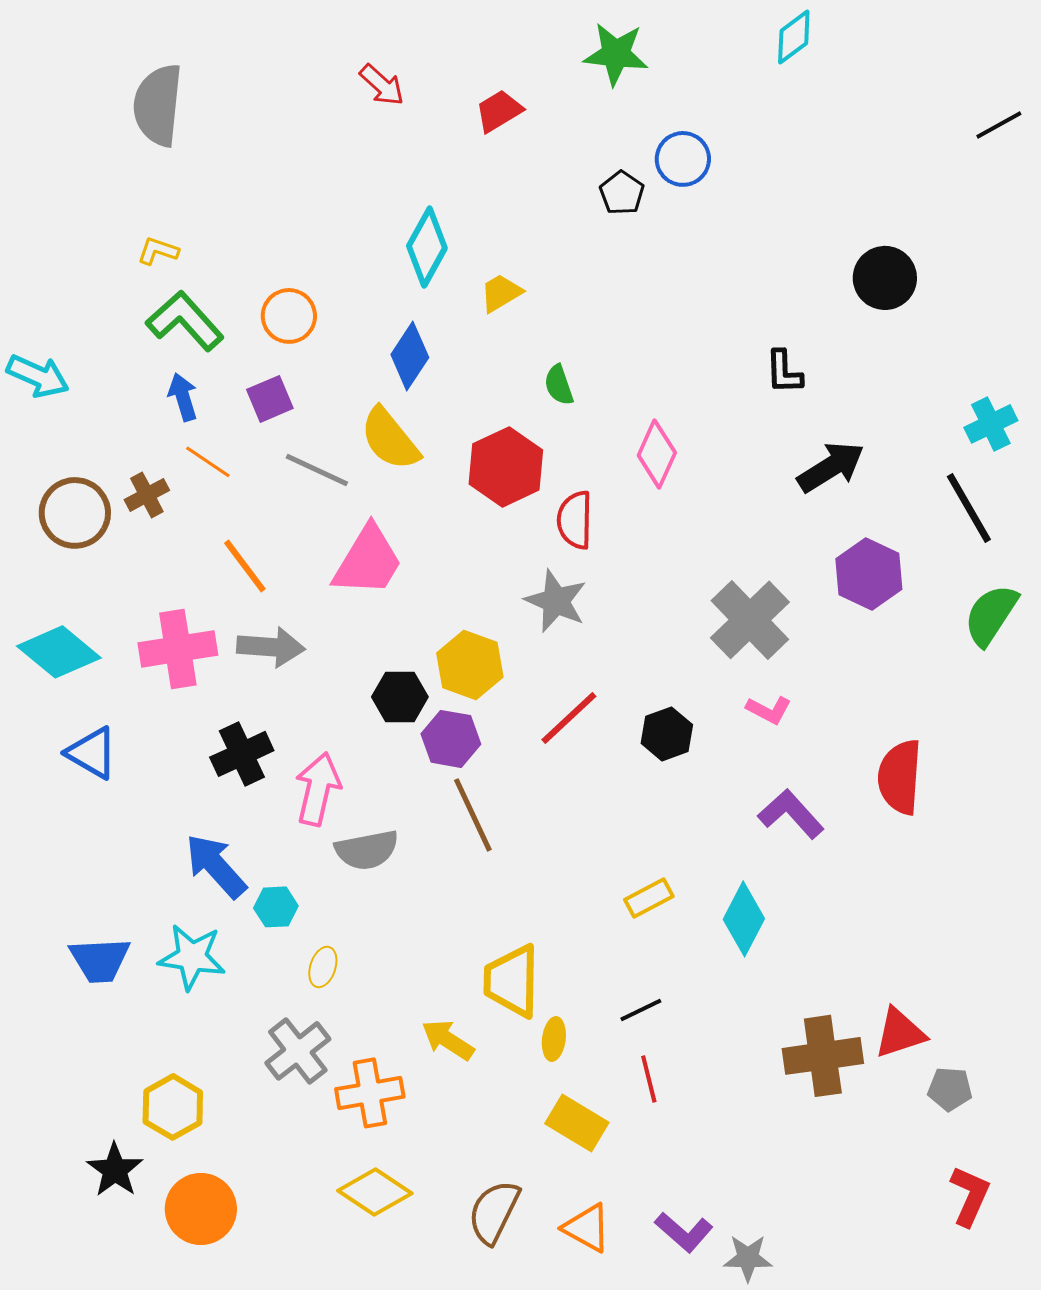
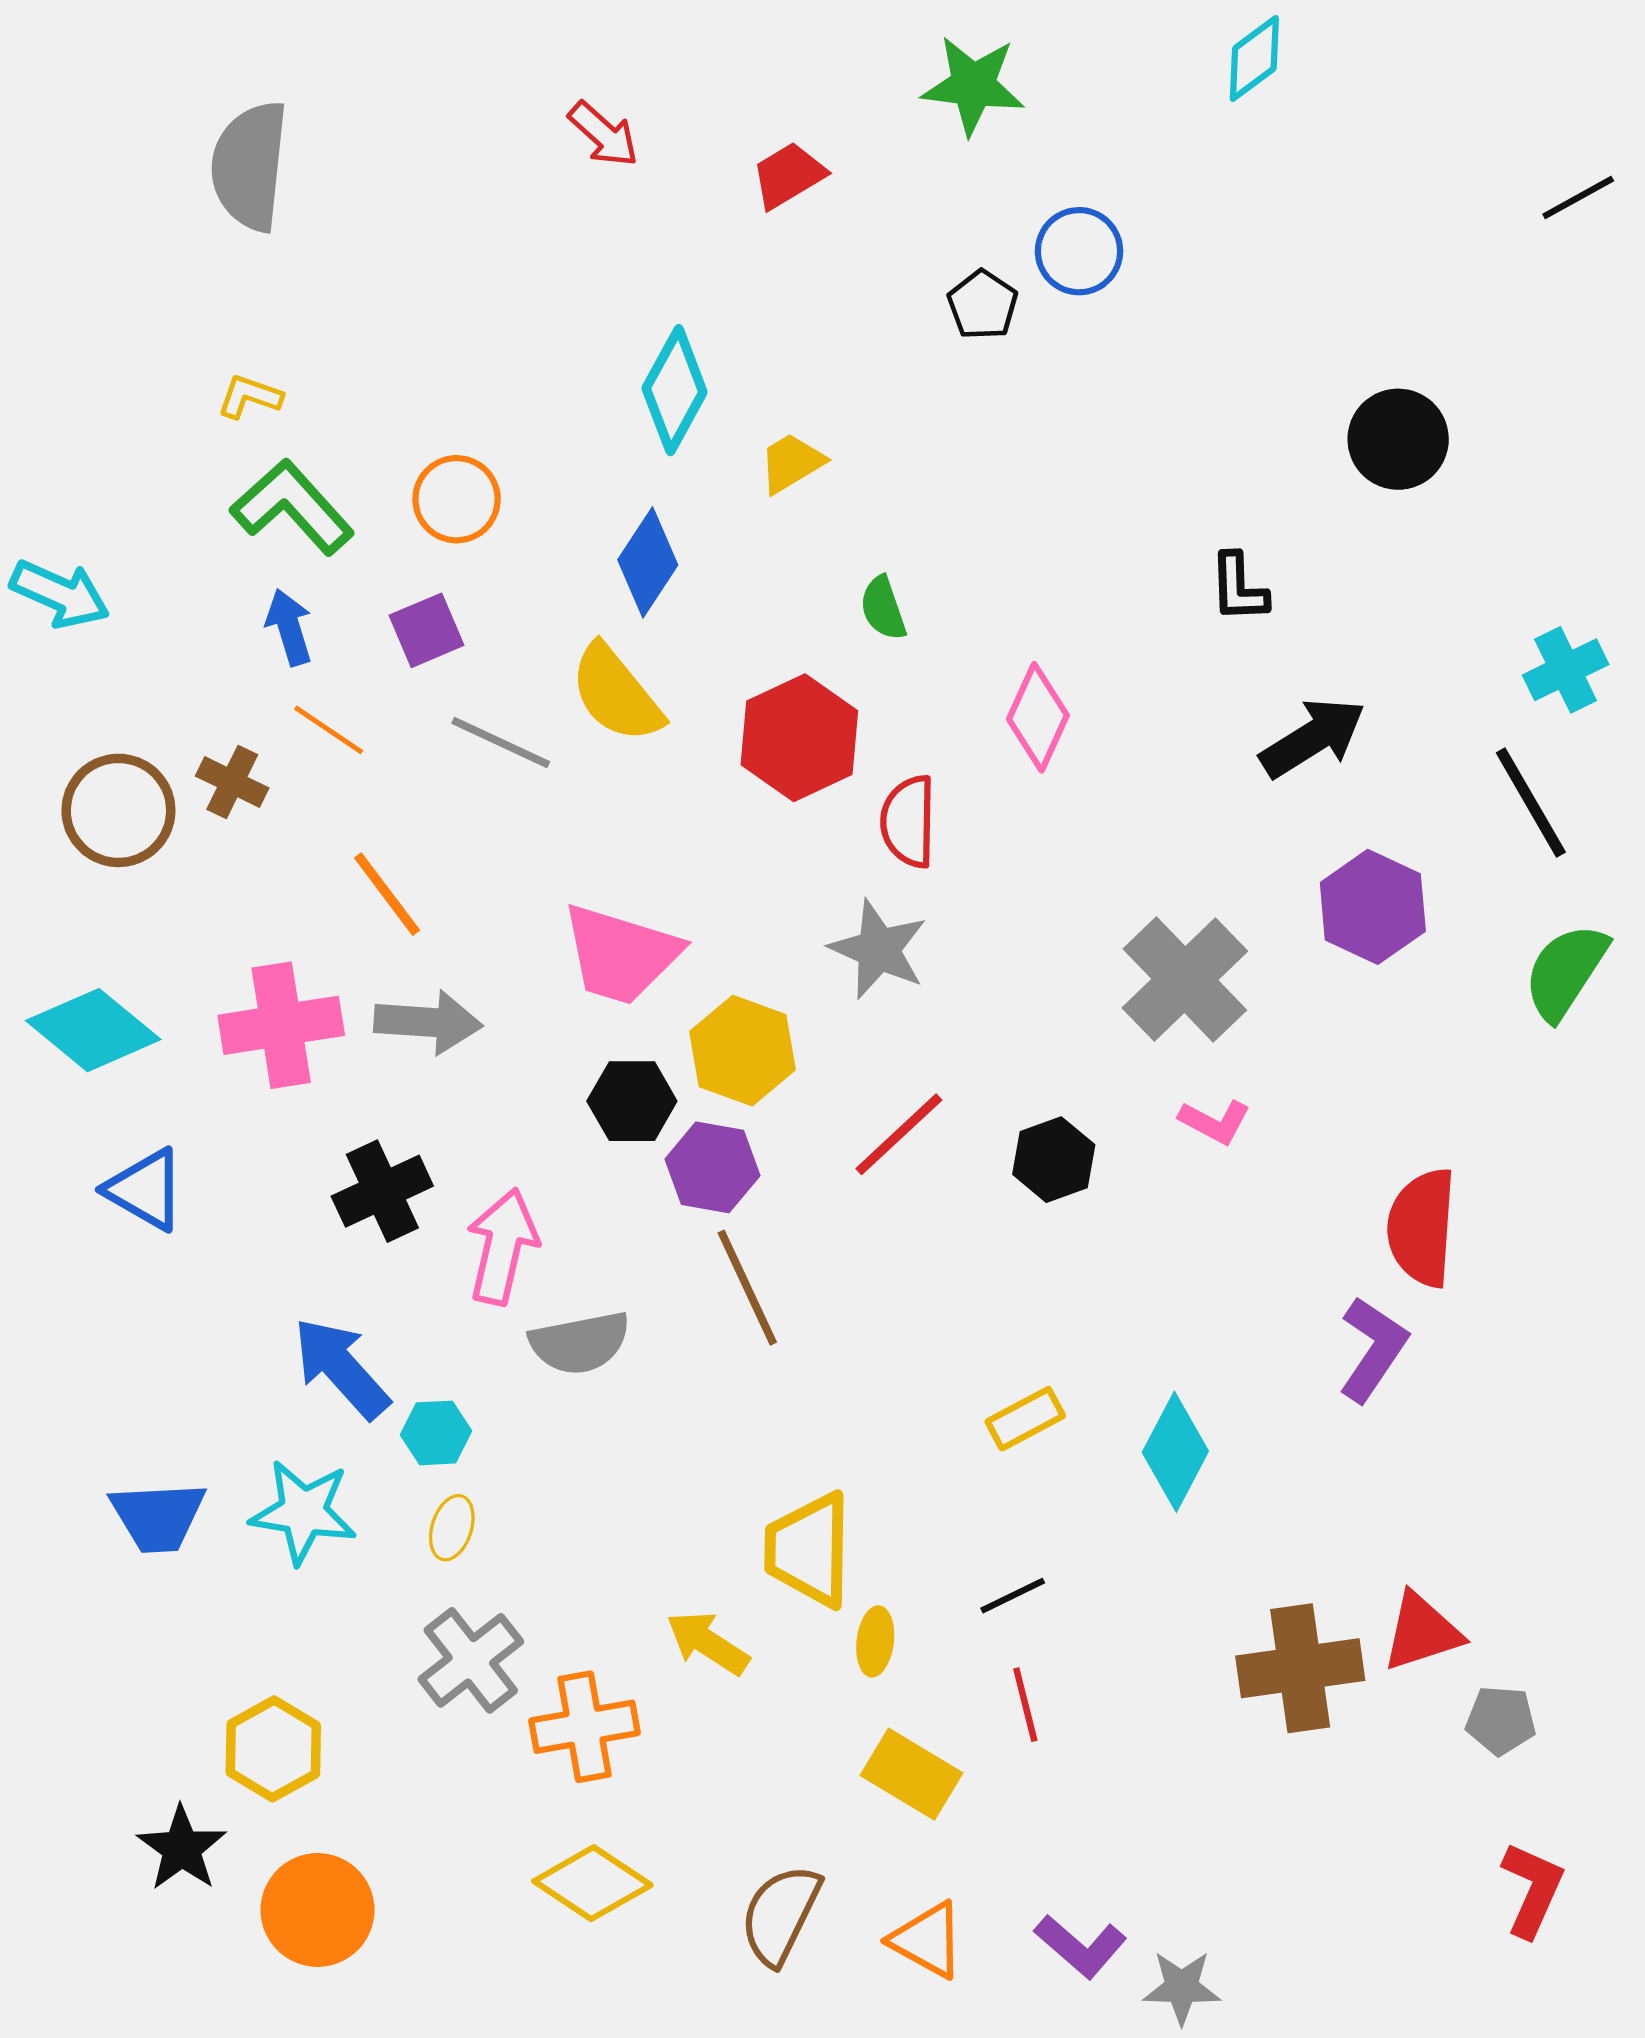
brown cross: (147, 495) -> (232, 782), turned -36
pink trapezoid: (368, 561) -> (621, 954), moved, turned 76
purple L-shape: (791, 814) -> (1373, 1349), moved, turned 76
yellow ellipse: (323, 967) -> (452, 1528), moved

